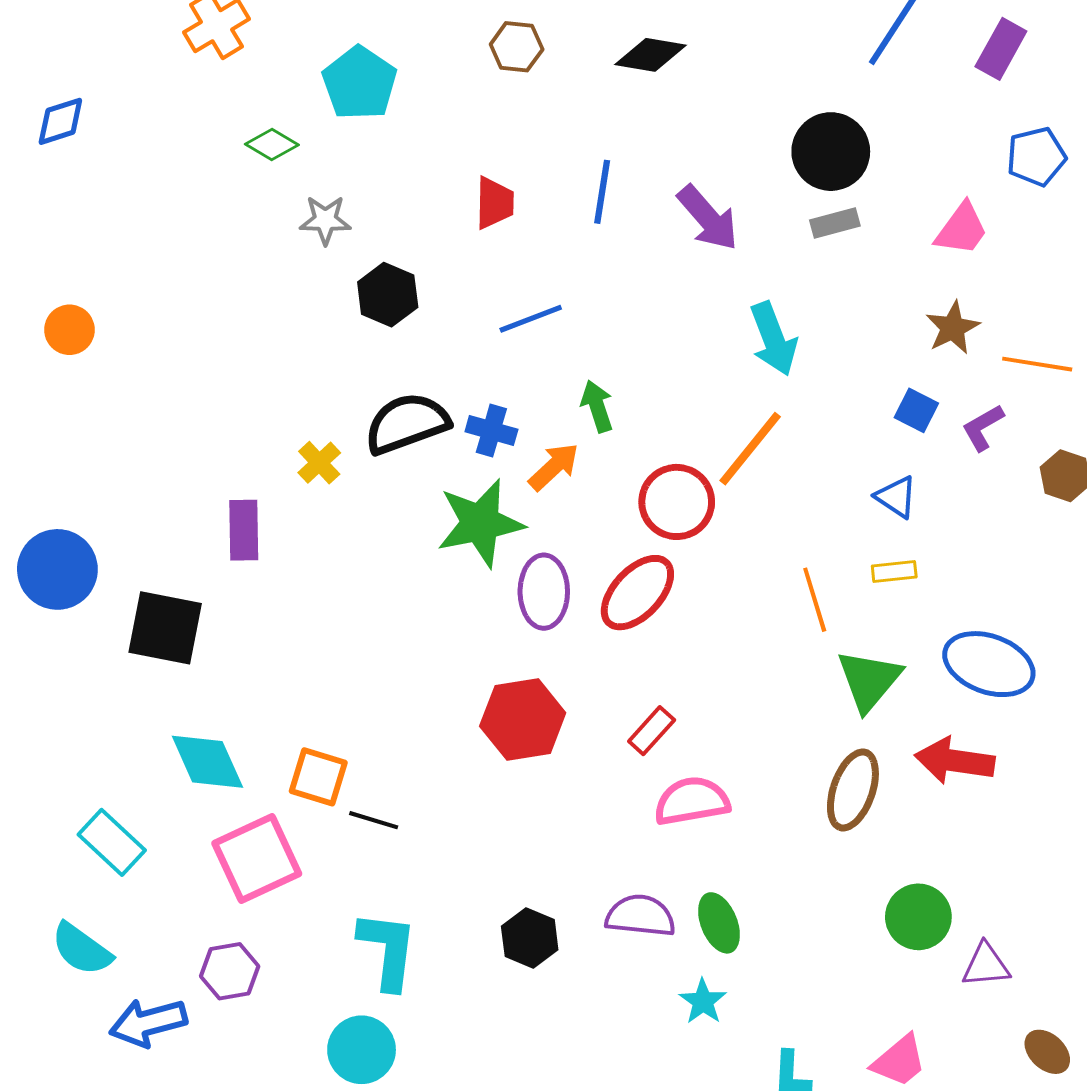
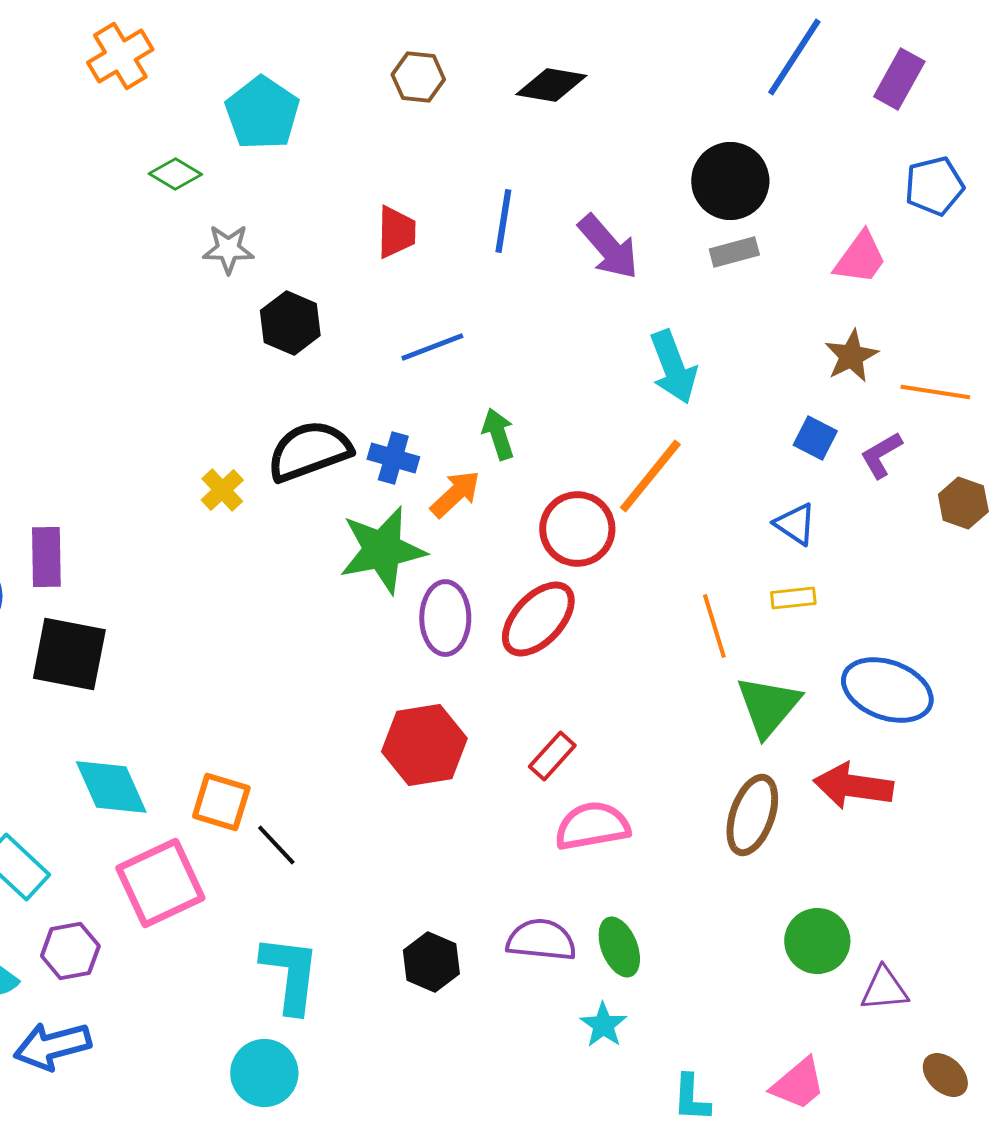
purple rectangle: (244, 530) -> (46, 557), moved
black line: (374, 820) -> (276, 845), turned 30
purple hexagon: (230, 971) -> (70, 951), moved

